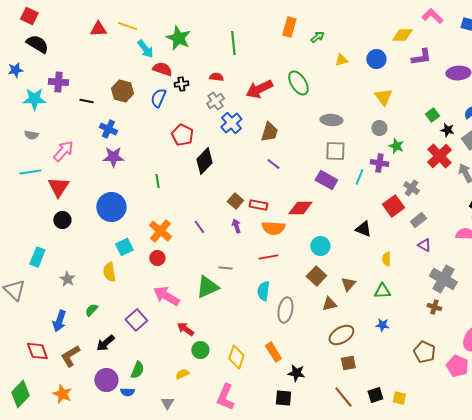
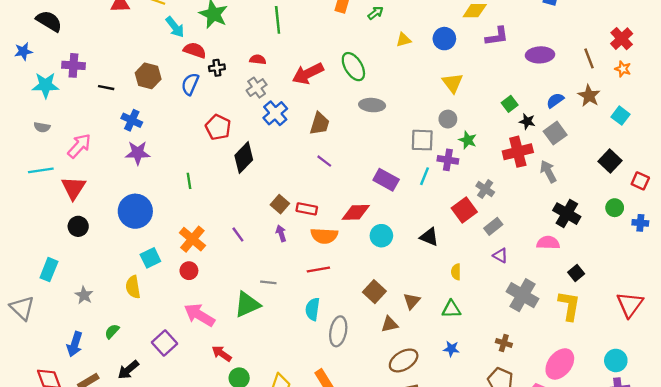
gray ellipse: (331, 120) -> (372, 105), moved
gray square: (335, 151) -> (422, 140), moved
red cross: (439, 156) -> (518, 152), turned 30
cyan circle: (320, 246) -> (381, 236), moved
brown cross: (434, 307) -> (504, 343), moved

